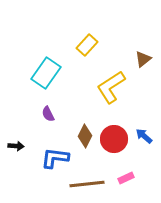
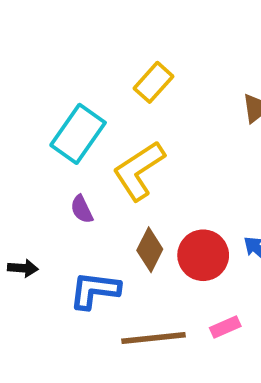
yellow L-shape: (111, 87) -> (139, 171), moved

